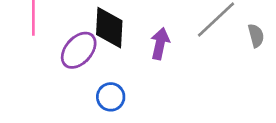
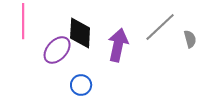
purple arrow: (160, 44) -> (118, 45), size x1.4

